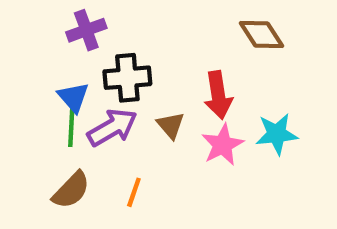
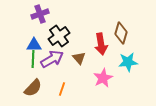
brown diamond: (261, 34) -> (121, 33), moved, turned 50
black cross: (127, 78) -> (59, 36), turned -30
blue triangle: (73, 97) -> (34, 45), turned -49
pink star: (223, 145) -> (103, 78), moved

